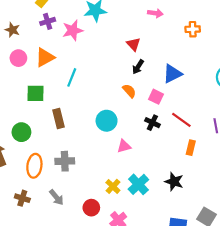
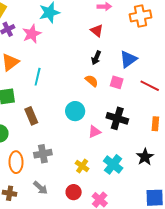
orange cross: (193, 29) -> (140, 16), size x1.5
red triangle: (134, 44) -> (97, 31), moved
red line: (181, 120) -> (150, 86), moved
black cross: (152, 123) -> (117, 118), moved, size x1.5
black star: (174, 182) -> (145, 157), turned 30
yellow cross: (113, 186) -> (82, 166), moved

